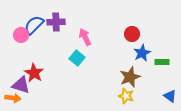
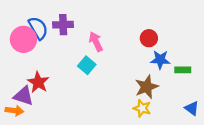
blue semicircle: (34, 25) -> (38, 28), turned 105
pink circle: (21, 35) -> (23, 39), size x1.5
blue star: (142, 53) -> (160, 60), turned 30

